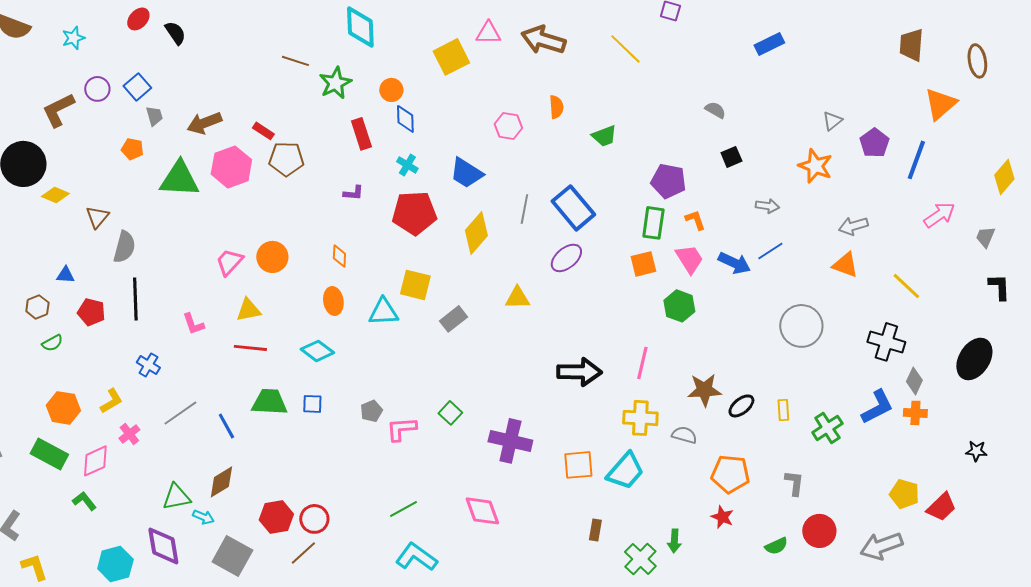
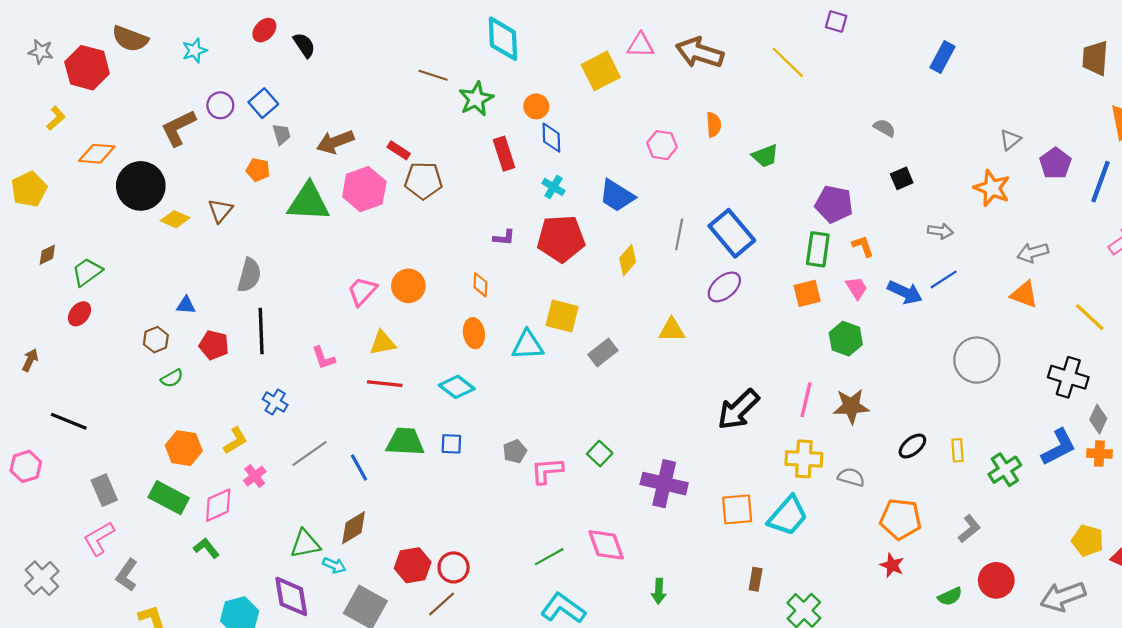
blue rectangle: (769, 44) -> (943, 57), turned -36
purple L-shape: (353, 193) -> (504, 238), moved
brown triangle: (97, 217) -> (220, 211), moved
yellow diamond: (476, 233) -> (628, 260), size x0.7
pink trapezoid: (689, 259) -> (857, 288), size x0.7
black arrow: (579, 372) -> (738, 409), turned 135
brown star: (704, 390) -> (851, 406), moved
gray L-shape: (794, 483) -> (969, 529), turned 44
pink diamond: (482, 511) -> (606, 545), moved
green arrow: (674, 541) -> (659, 591), moved

